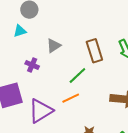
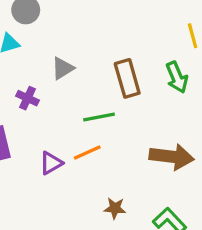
green line: (77, 75) -> (99, 117), turned 30
purple triangle: (41, 111) -> (51, 163), moved, size x0.6

